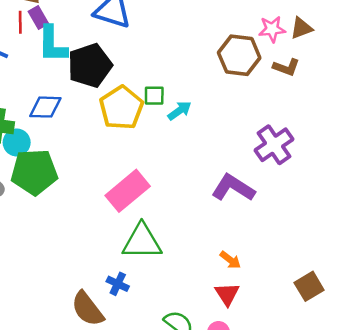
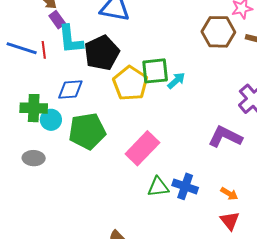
red line: (20, 22) -> (44, 50), moved
green square: (154, 96) -> (155, 71), size x1.6
green pentagon: (34, 172) -> (87, 131), moved
green triangle: (142, 242) -> (158, 187), size x0.7
blue cross: (118, 284) -> (185, 186), moved, size x1.4

